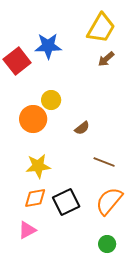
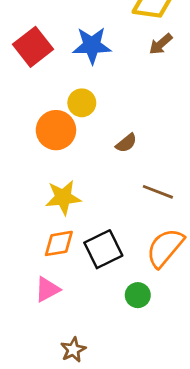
blue star: (48, 46) -> (92, 45), moved
green circle: (107, 244) -> (138, 295), moved

